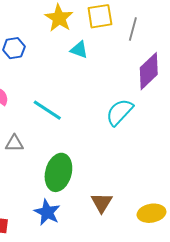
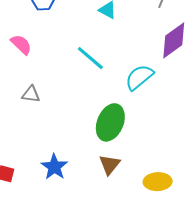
cyan line: (47, 110) -> (90, 58), moved
green ellipse: (58, 172) -> (110, 122), moved

